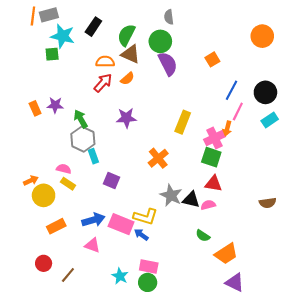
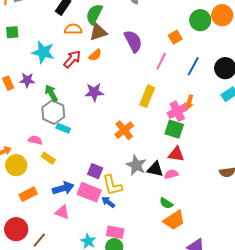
cyan star: (63, 36) -> (43, 52), moved
green circle: (160, 41) -> (200, 20), moved
green square: (52, 54) -> (12, 32), moved
brown triangle: (131, 54) -> (98, 32), turned -42
orange semicircle: (105, 62) -> (73, 29), moved
pink line: (238, 111) -> (161, 61), moved
cyan rectangle: (93, 156) -> (63, 128), turned -48
purple square: (111, 181) -> (95, 171), moved
yellow rectangle: (68, 184) -> (48, 158), moved
yellow L-shape: (145, 217) -> (112, 185), turned 60
orange trapezoid: (226, 254) -> (174, 220), moved
red circle: (44, 263) -> (16, 229), size x1.5

